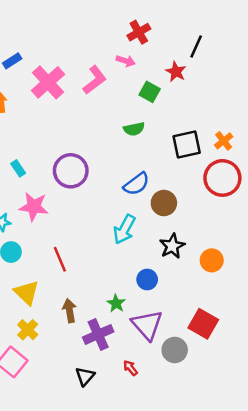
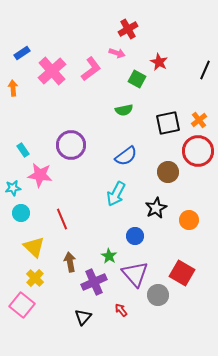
black line: (196, 47) -> (205, 70), moved
cyan rectangle: (18, 168) -> (23, 150), moved
brown circle: (164, 203) -> (168, 172), moved

